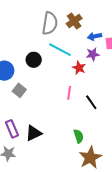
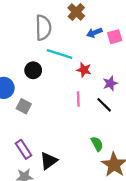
brown cross: (74, 21) -> (76, 12), moved
purple star: (93, 54) -> (110, 83), moved
black triangle: (34, 133) -> (49, 161), moved

